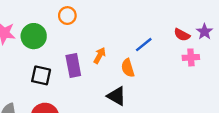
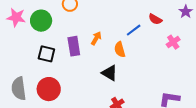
purple star: (205, 32) -> (186, 12), moved
red semicircle: (182, 35) -> (155, 19), moved
pink cross: (191, 57) -> (173, 42), turned -32

